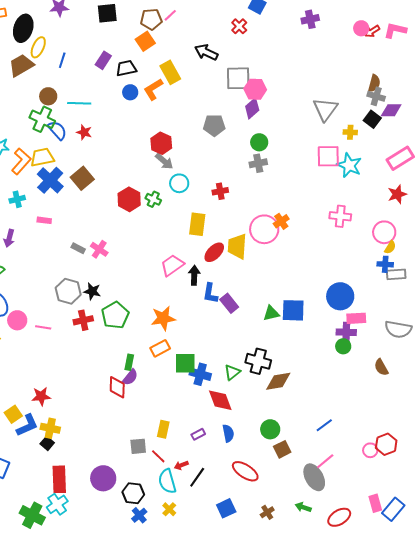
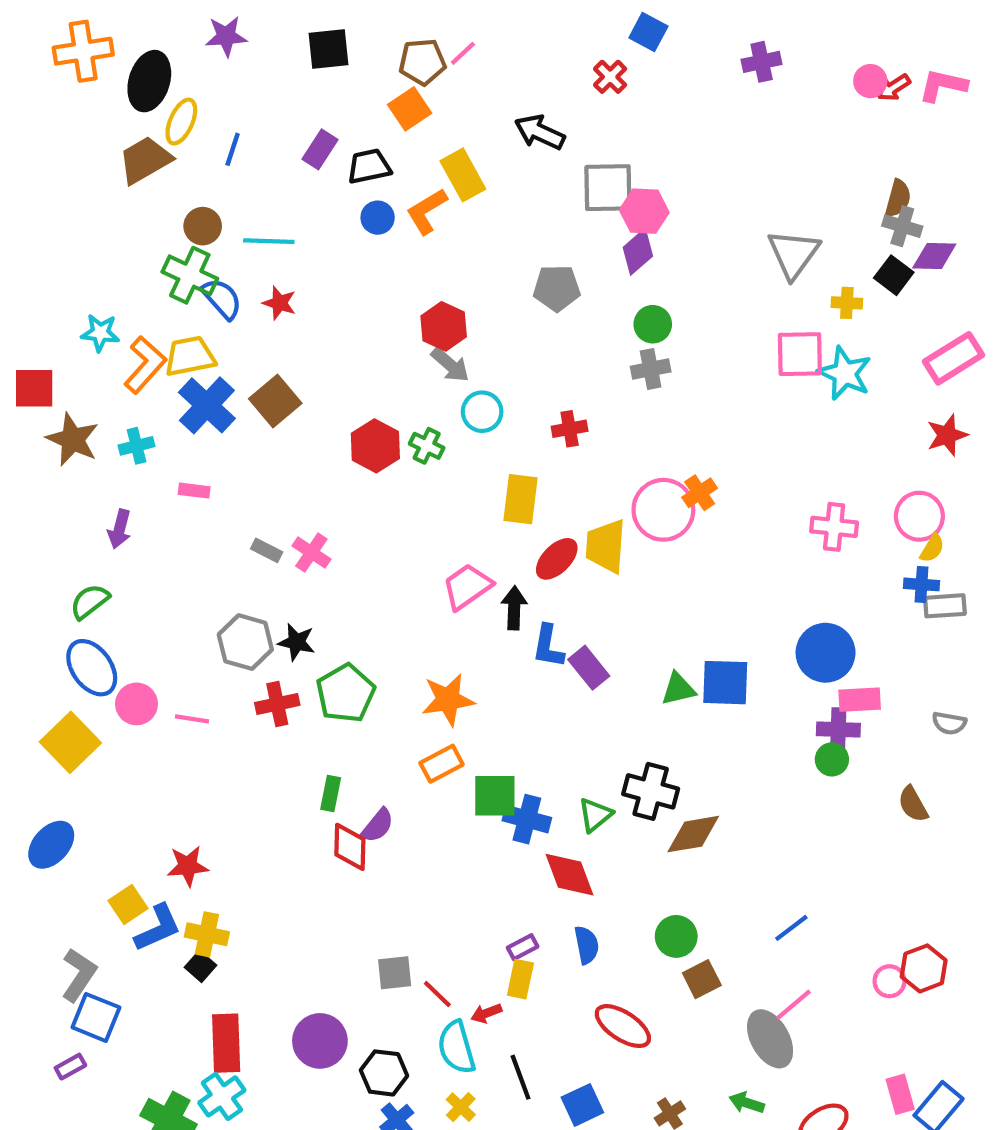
pink cross: (340, 216) -> (834, 527), moved
gray semicircle: (398, 329) -> (949, 723), size x0.6
green rectangle: (129, 362) -> (331, 794), moved
yellow rectangle: (163, 429) -> (520, 979), moved
black line: (197, 477) -> (520, 1077), moved, turned -55

